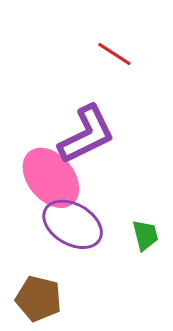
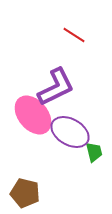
purple ellipse: (73, 224) -> (70, 132), moved

